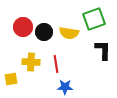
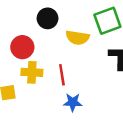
red circle: (23, 27) -> (22, 47), moved
black circle: (44, 32) -> (48, 18), moved

